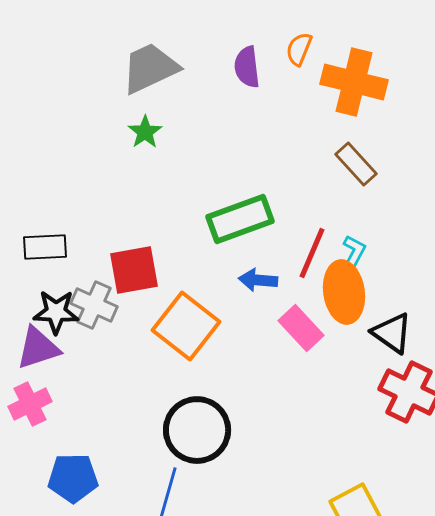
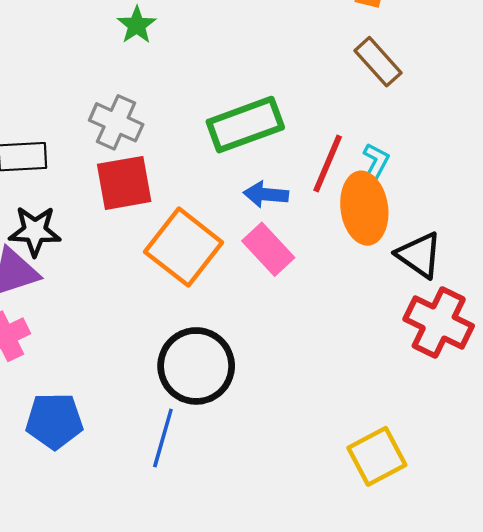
gray cross: (94, 305) -> (116, 122), moved
pink rectangle: (301, 328) -> (268, 249), moved

